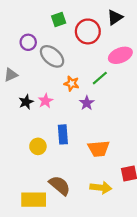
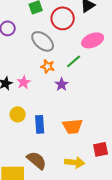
gray ellipse: (52, 56) -> (43, 41), moved
blue rectangle: (63, 134) -> (40, 124), moved
yellow circle: (38, 146) -> (18, 114), moved

